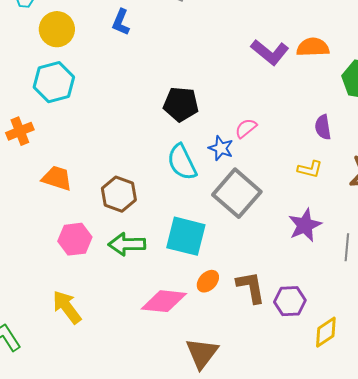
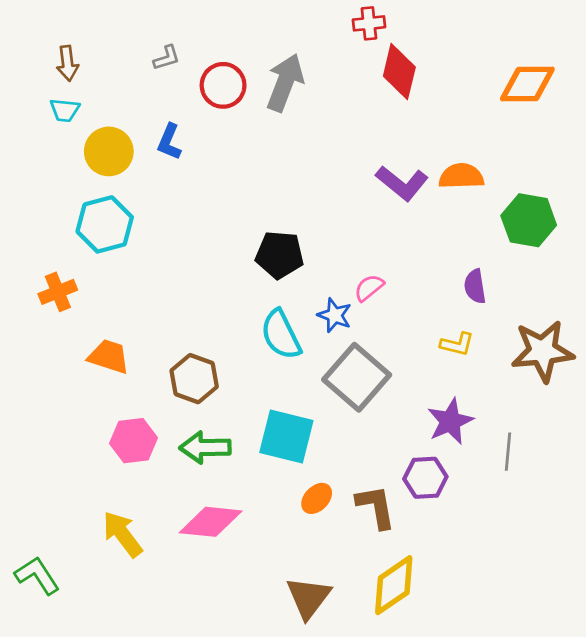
blue L-shape: (121, 22) -> (169, 142), moved
pink diamond: (164, 301) -> (211, 522), moved
purple hexagon: (290, 301) -> (425, 478), moved
yellow diamond: (326, 332) -> (394, 585), moved, size x1.4

